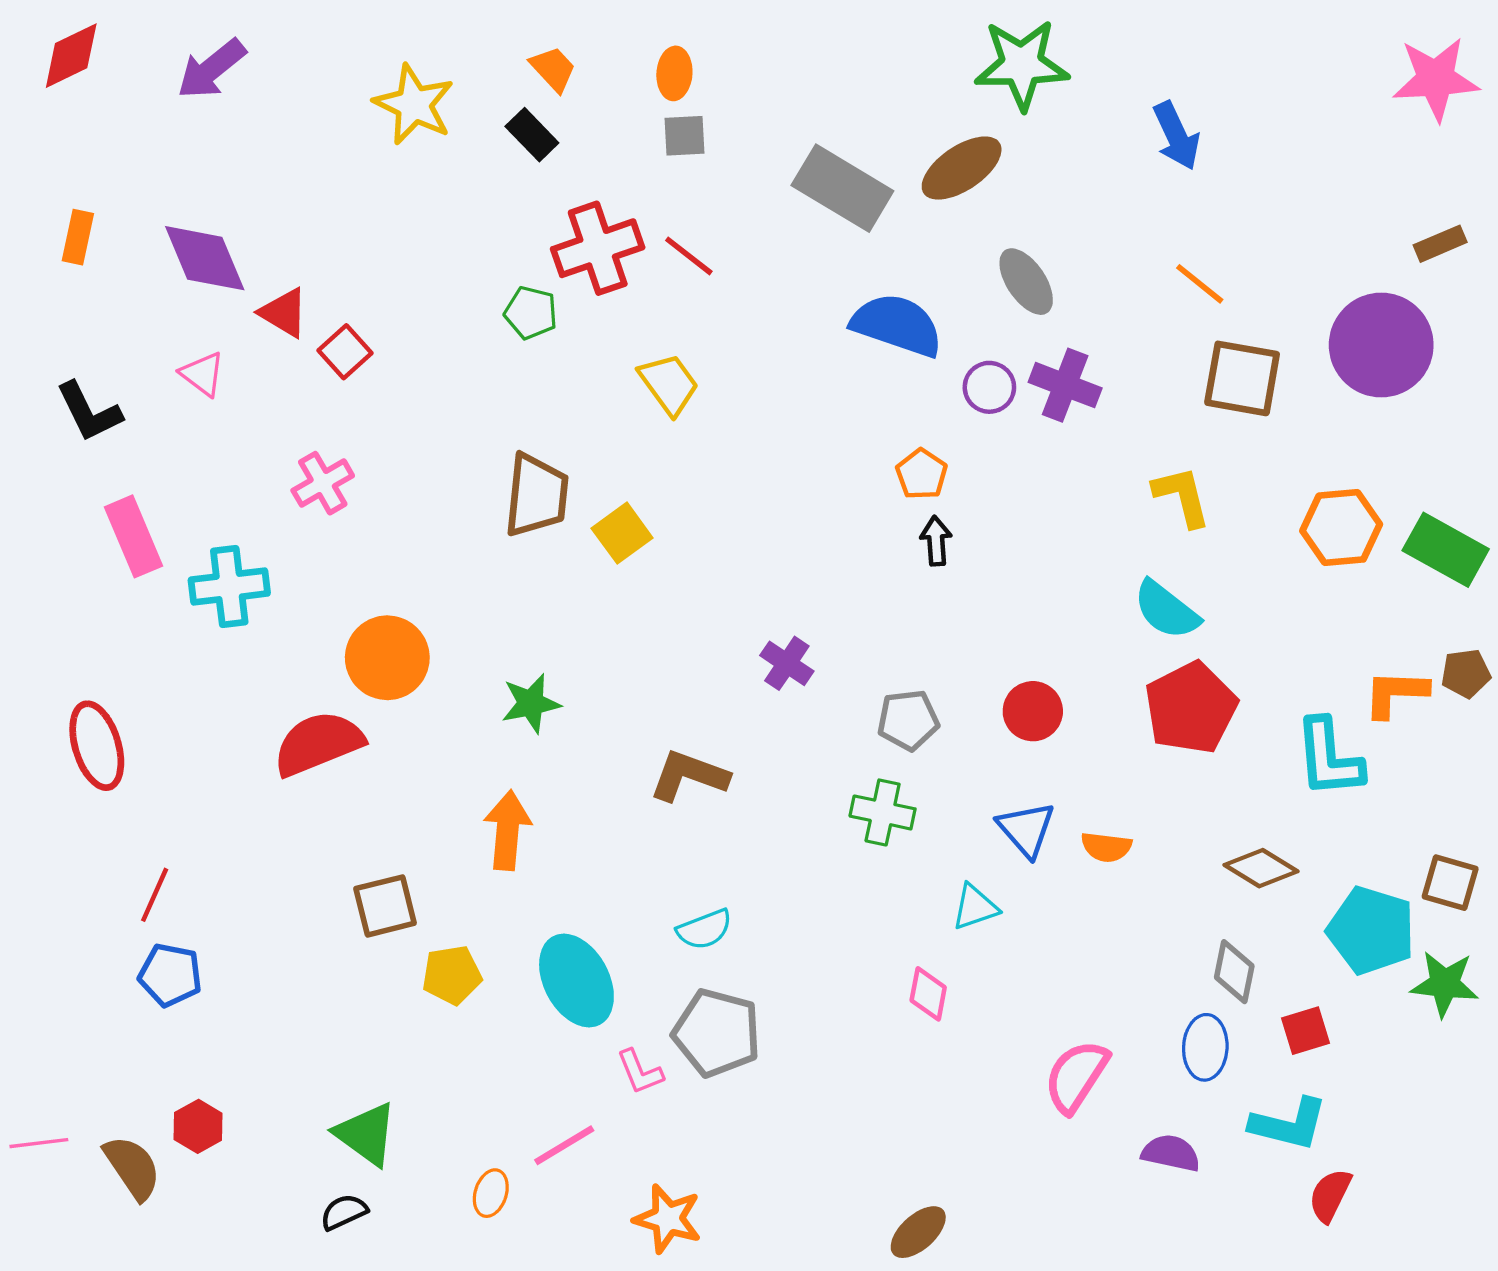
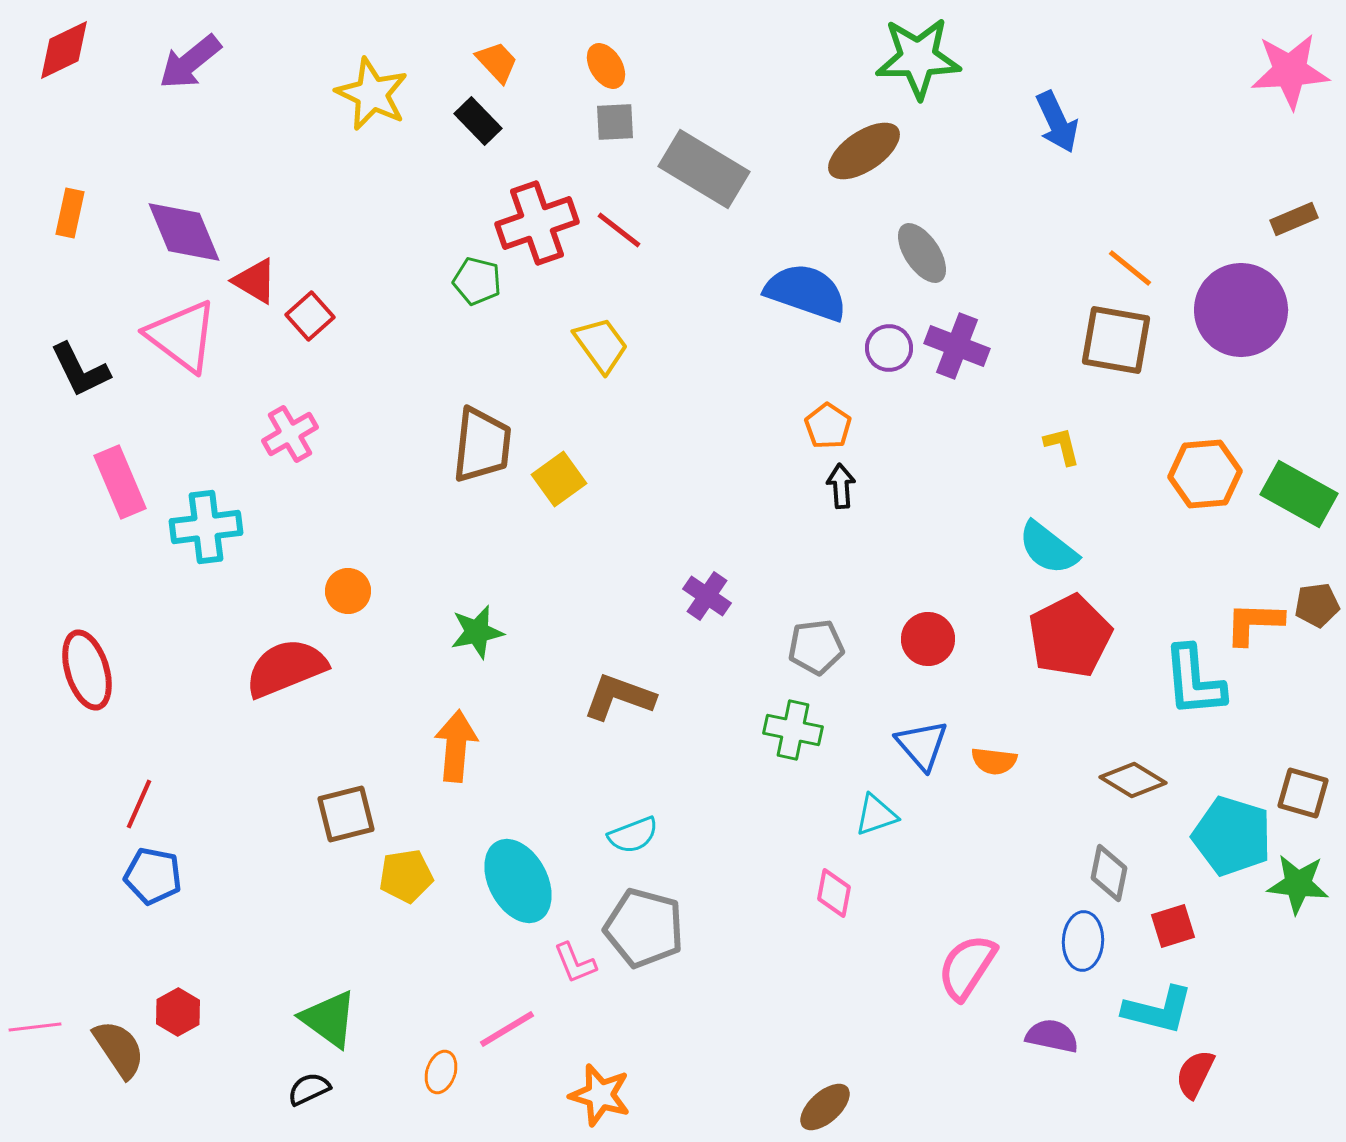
orange ellipse: (674, 73) -> (606, 66), turned -36
gray rectangle: (842, 188) -> (704, 169), moved
orange line: (1200, 284) -> (1130, 268), moved
pink triangle: (203, 374) -> (182, 336), size x1.8
yellow L-shape: (1182, 496) -> (1062, 446), size x0.7
orange circle: (387, 658) -> (348, 591), size x0.6

